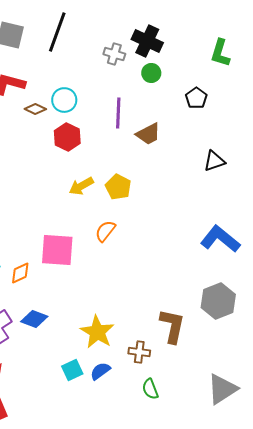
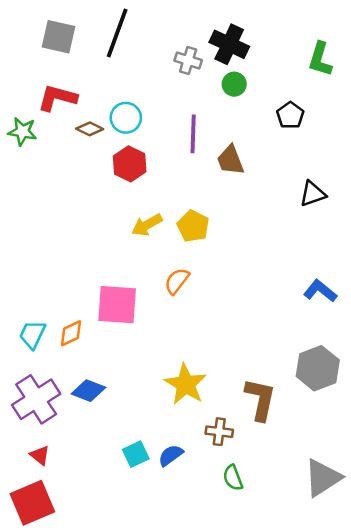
brown trapezoid: (148, 134) -> (230, 160), turned 96
blue L-shape: (220, 239) -> (320, 291), size x0.7
yellow star: (97, 332) -> (186, 384), moved

